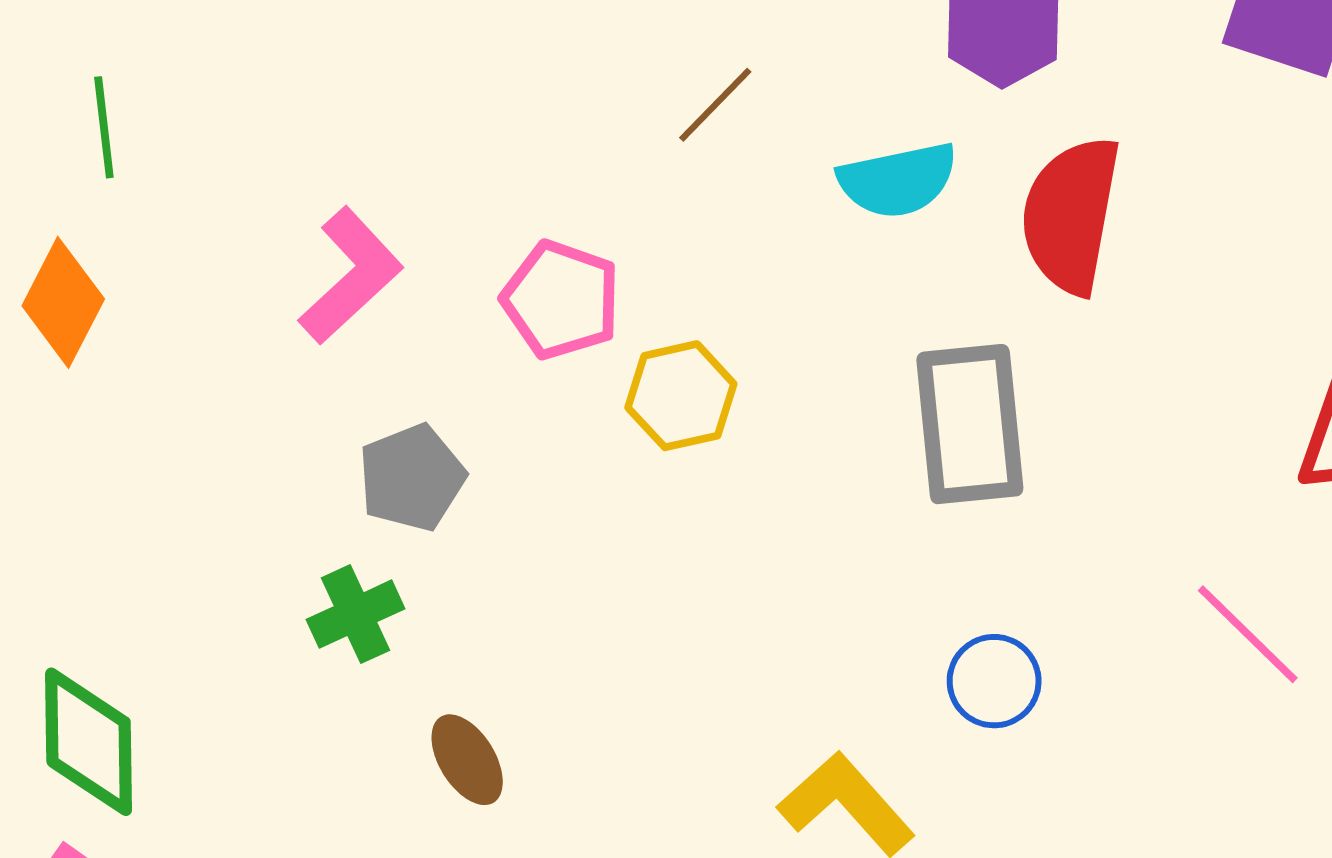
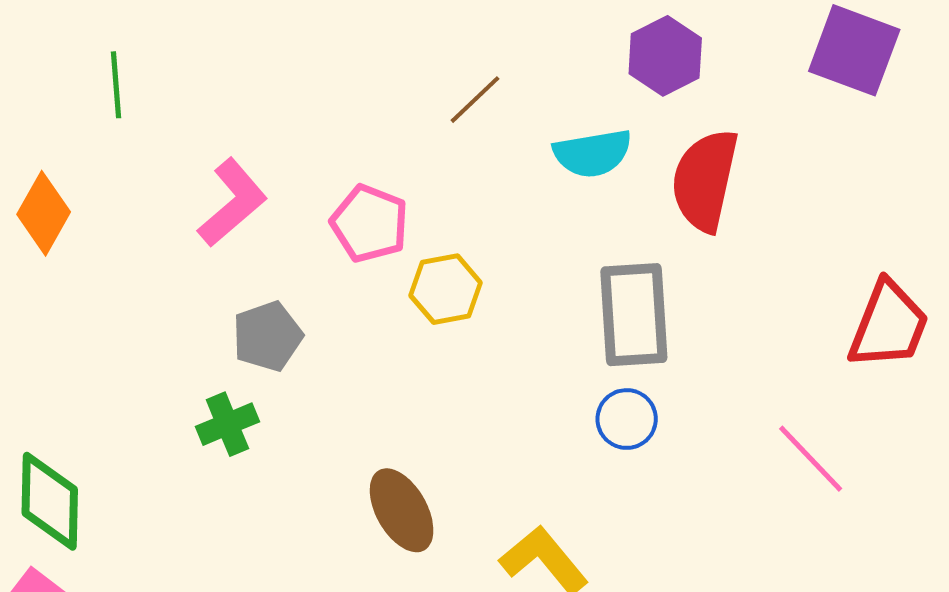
green line: (104, 127) -> (116, 85), moved
blue circle: (994, 681) -> (627, 419), moved
brown ellipse: (467, 760) -> (402, 510), moved, size x1.4

